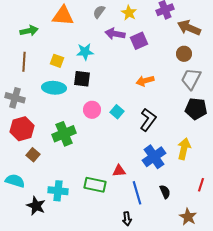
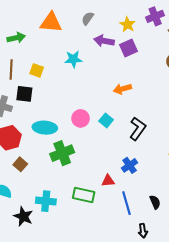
yellow star: (129, 13) -> (127, 25), moved
yellow square: (57, 61) -> (37, 70), moved
black square: (82, 79) -> (24, 94), moved
orange arrow: (145, 81) -> (122, 89), moved
cyan ellipse: (54, 88) -> (45, 128), moved
green cross: (64, 134) -> (62, 153), moved
blue cross: (154, 157) -> (130, 165), moved, size x0.7
black arrow: (127, 219) -> (143, 231), moved

